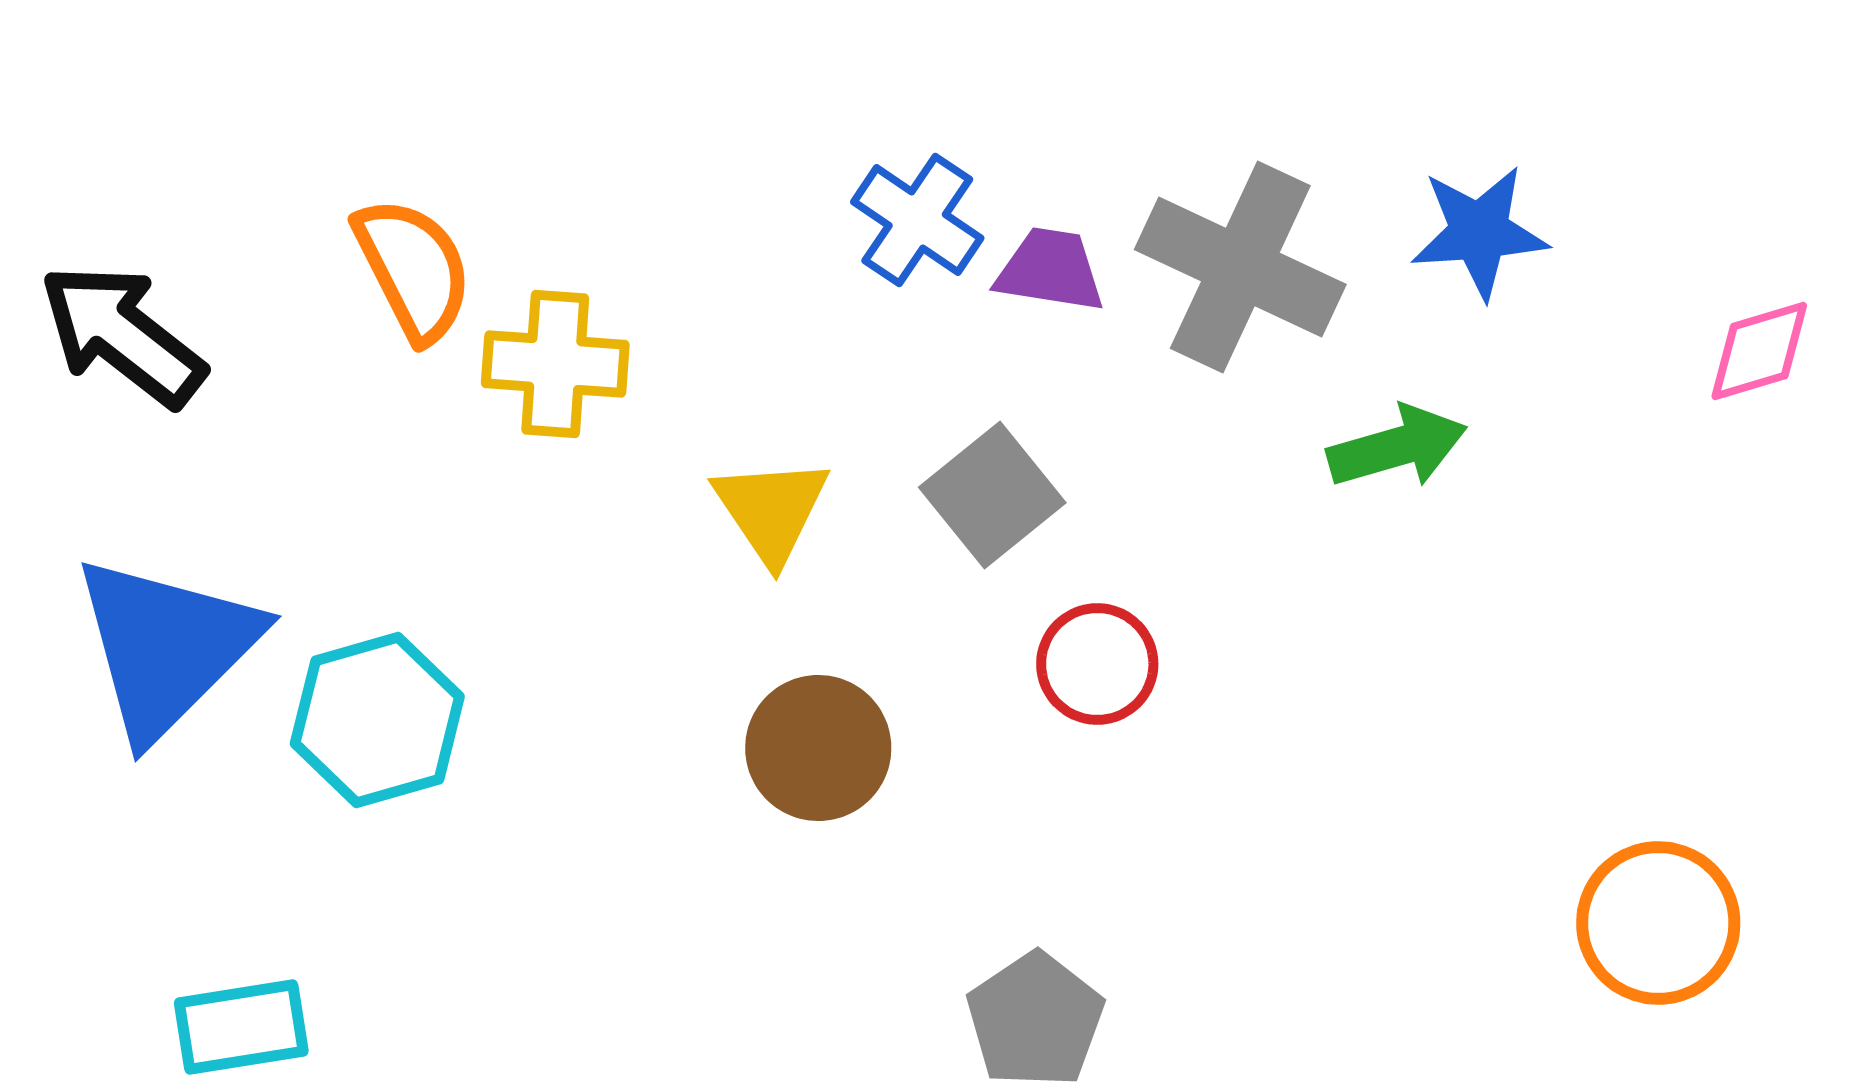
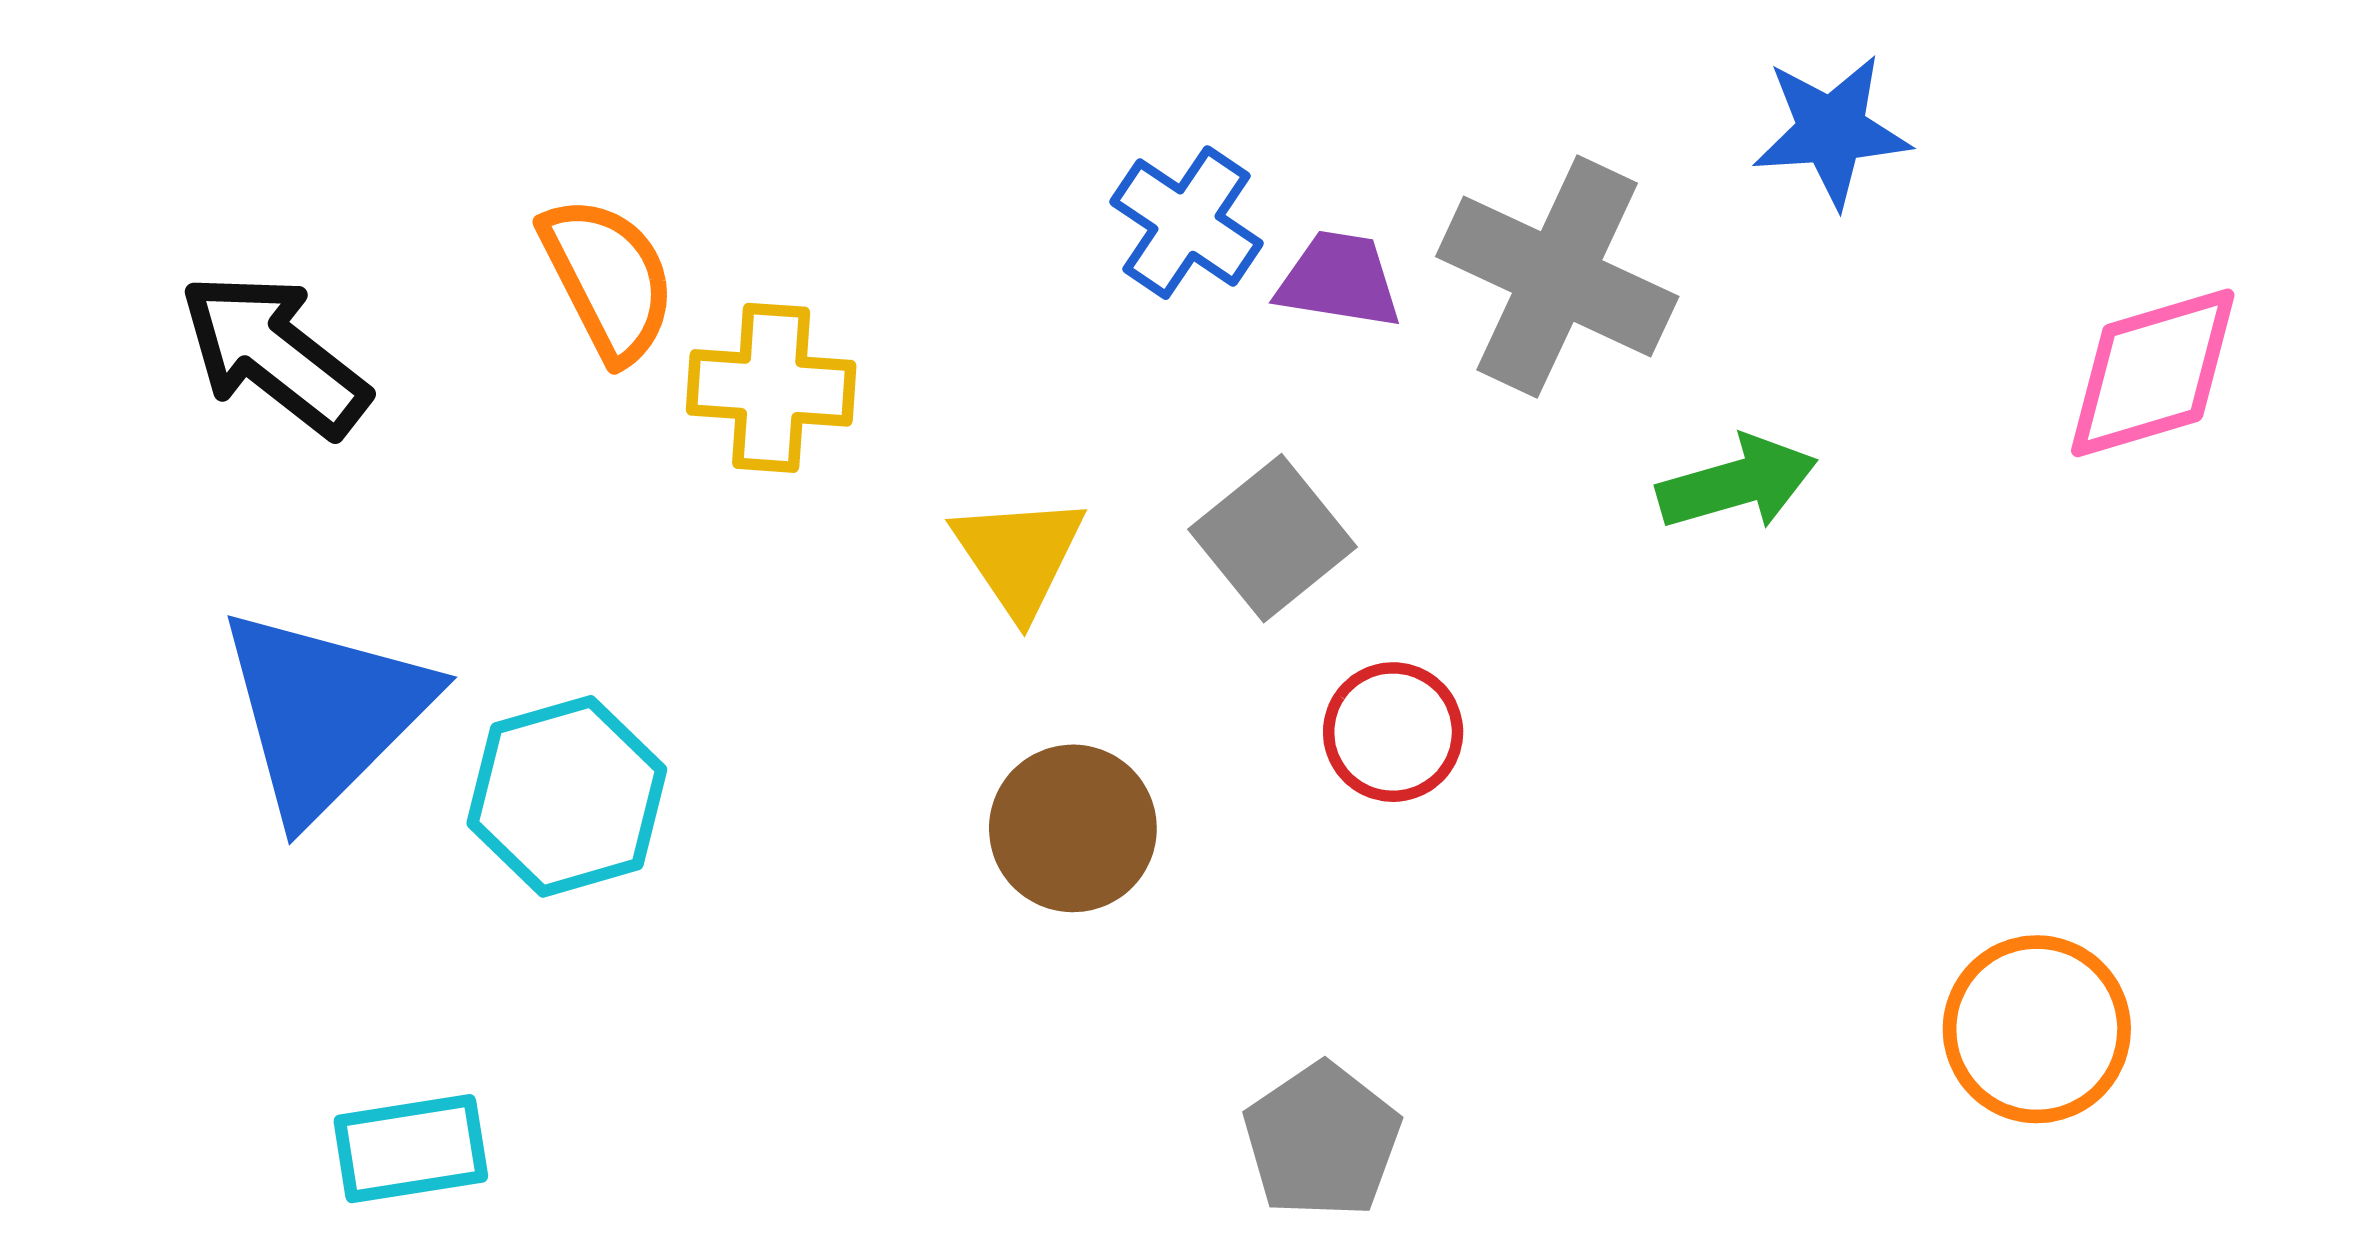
blue star: (1479, 232) -> (1831, 131), moved
pink diamond: (1759, 351) -> (2153, 373), size x1.5

